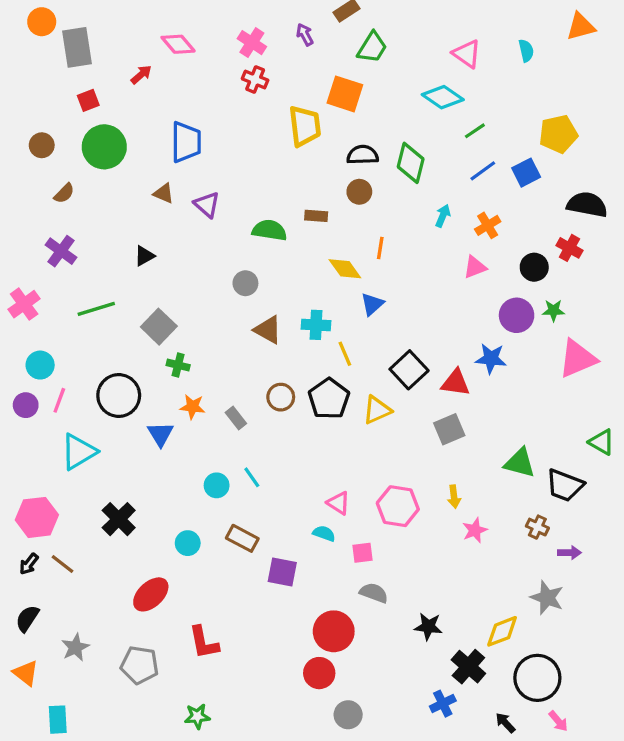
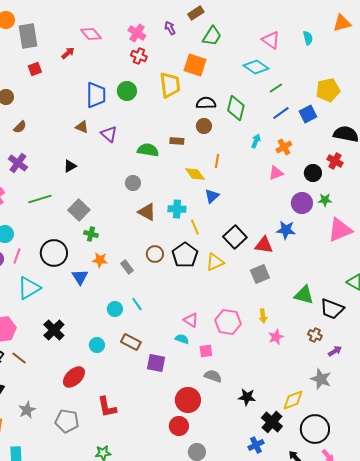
green circle: (104, 147) -> (127, 91), moved, size x0.7
purple arrow: (569, 553) -> (335, 351), turned -32

